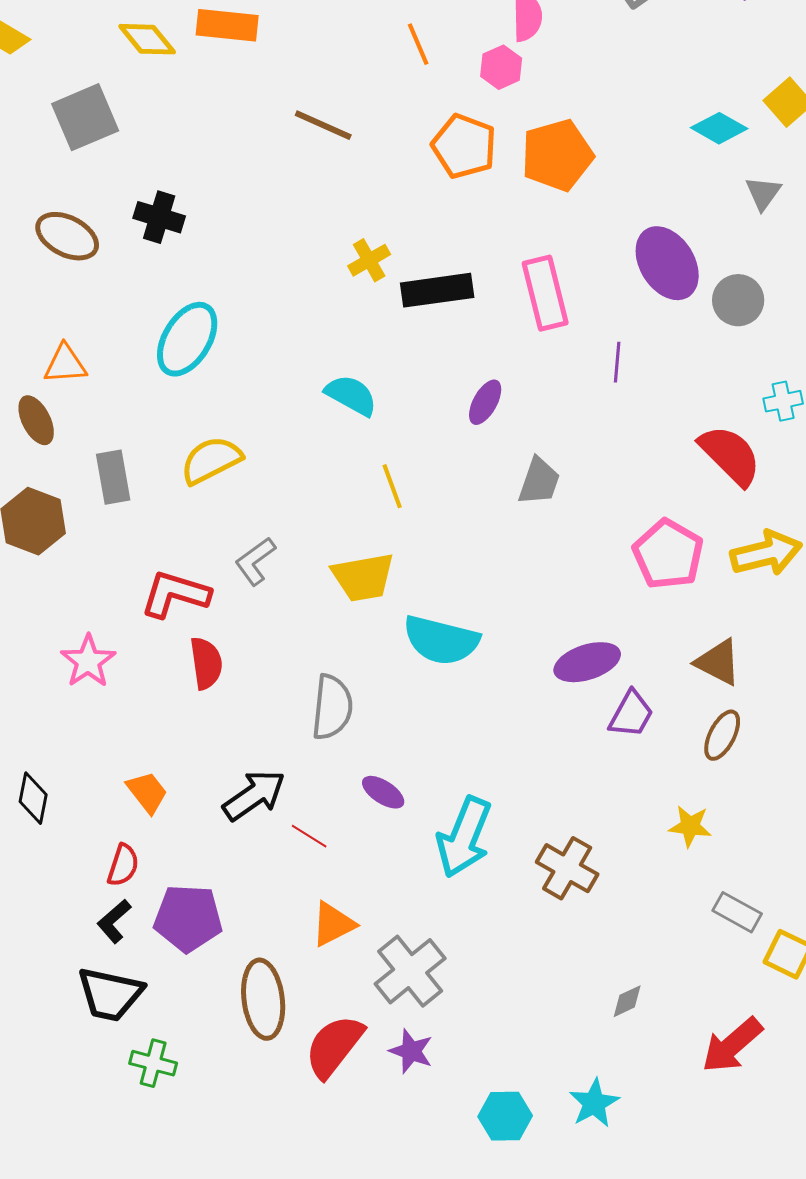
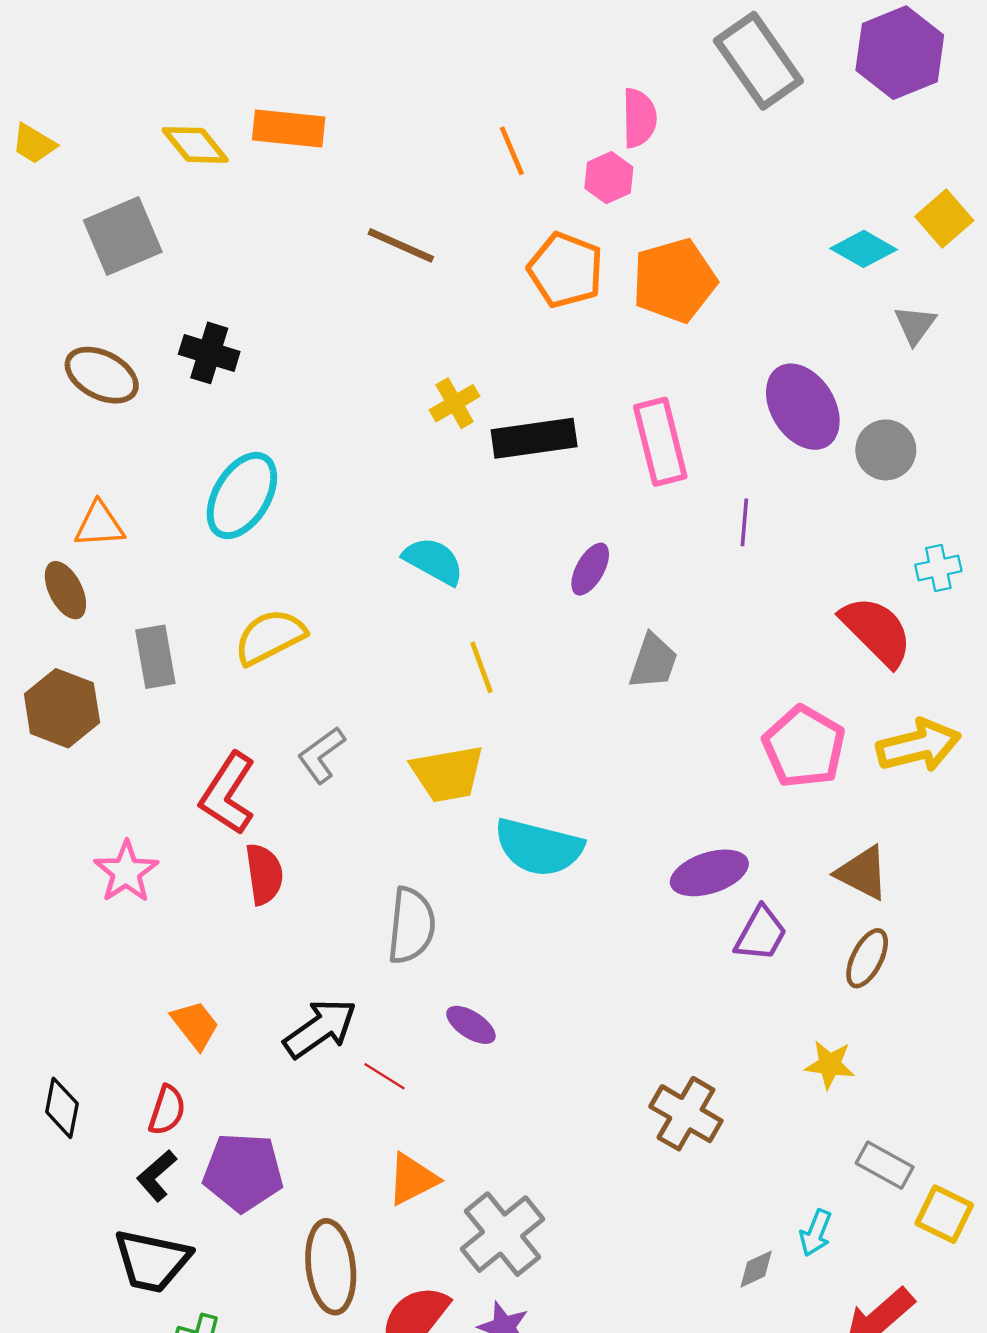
red L-shape: (175, 594) -> (228, 793), turned -74
black diamond: (33, 798) -> (62, 1108), moved
cyan arrow: (464, 837) -> (816, 1233), moved, size x0.5

